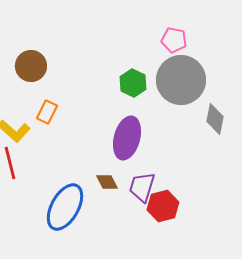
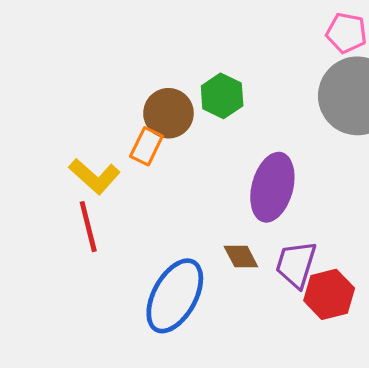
brown circle: (31, 66) -> (168, 113), moved
green hexagon: (133, 83) -> (222, 96), moved

